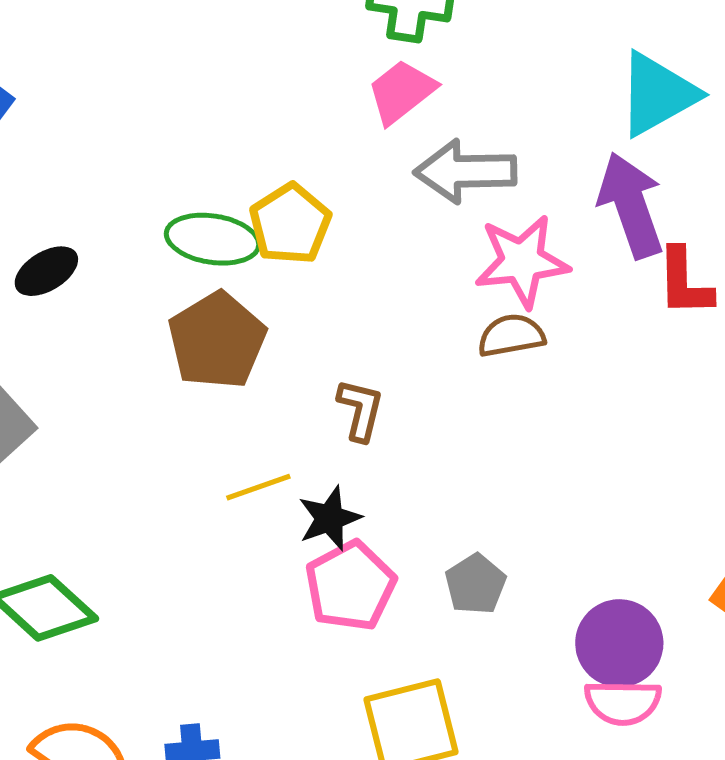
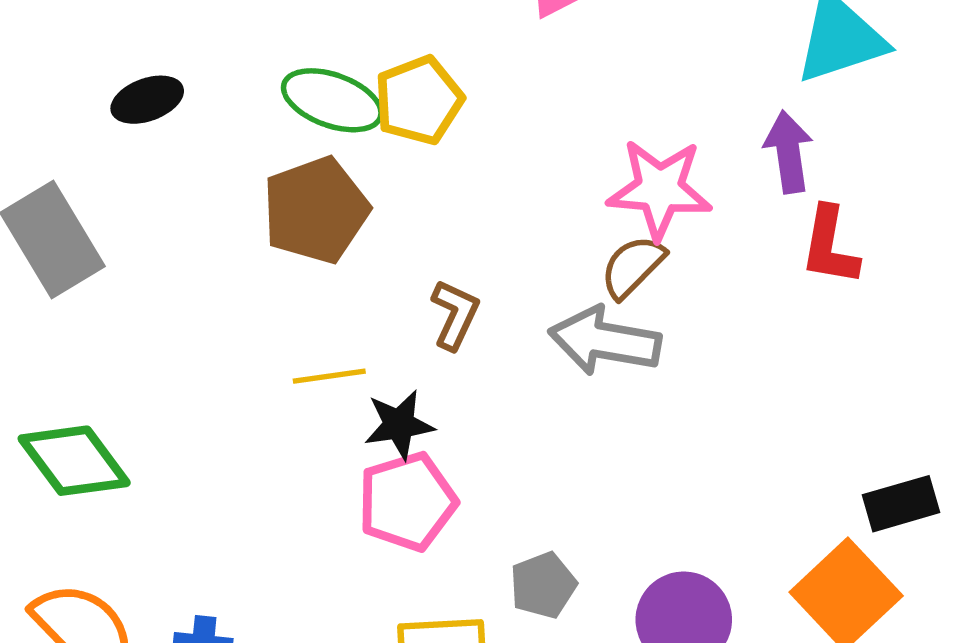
gray arrow: (465, 171) -> (605, 341), moved
purple arrow: (631, 205) -> (789, 152), size x0.7
brown semicircle: (511, 335) -> (633, 267), turned -46
gray pentagon: (475, 584) -> (543, 585), moved

